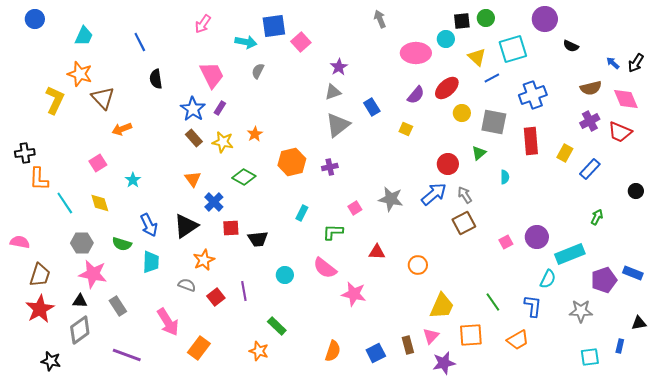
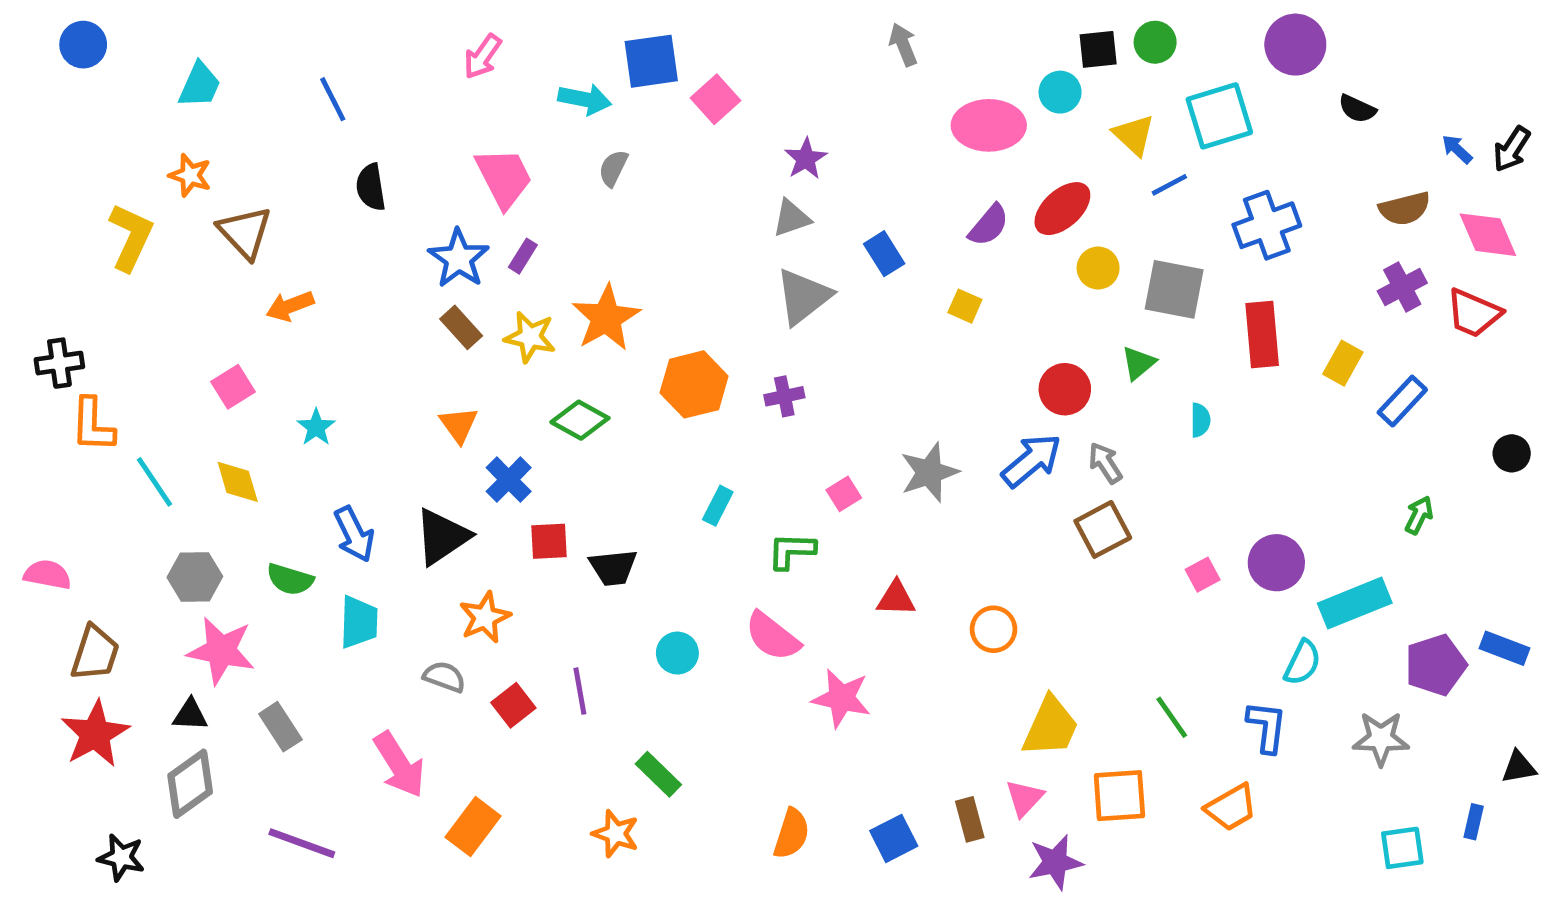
orange star: (80, 74) -> (190, 175), size x0.7
orange star: (255, 134) -> (606, 318), size x1.8
gray star: (391, 199) -> (929, 472), turned -30

